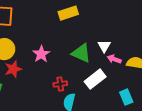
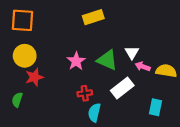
pink star: (41, 54) -> (76, 61), moved
cyan rectangle: (126, 97) -> (156, 107), turned 35

